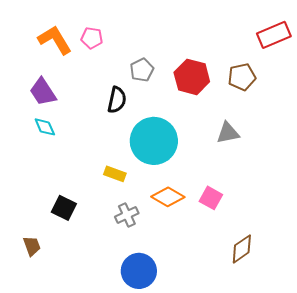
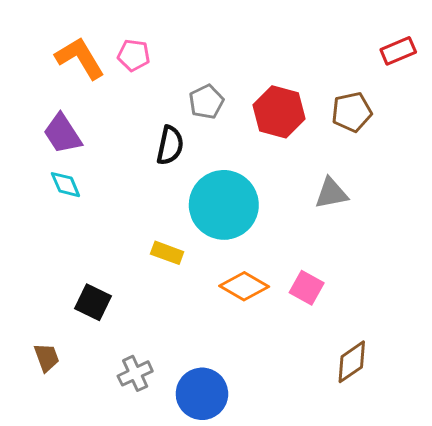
red rectangle: (274, 35) -> (398, 51), size x0.7
gray cross: (127, 215) -> (135, 373), moved

